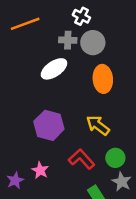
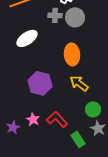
white ellipse: (54, 69) -> (27, 38), moved
orange ellipse: (103, 79) -> (72, 54), moved
red L-shape: (82, 159) -> (57, 119), moved

